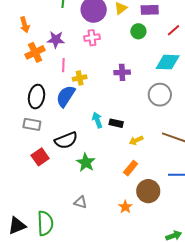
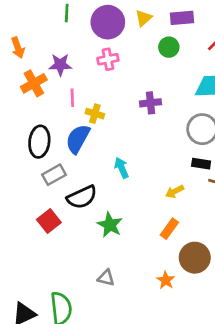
yellow cross: (80, 78) -> (95, 114), turned 32
black rectangle: (116, 123) -> (201, 164), moved
gray rectangle: (32, 124) -> (54, 175), moved, turned -36

